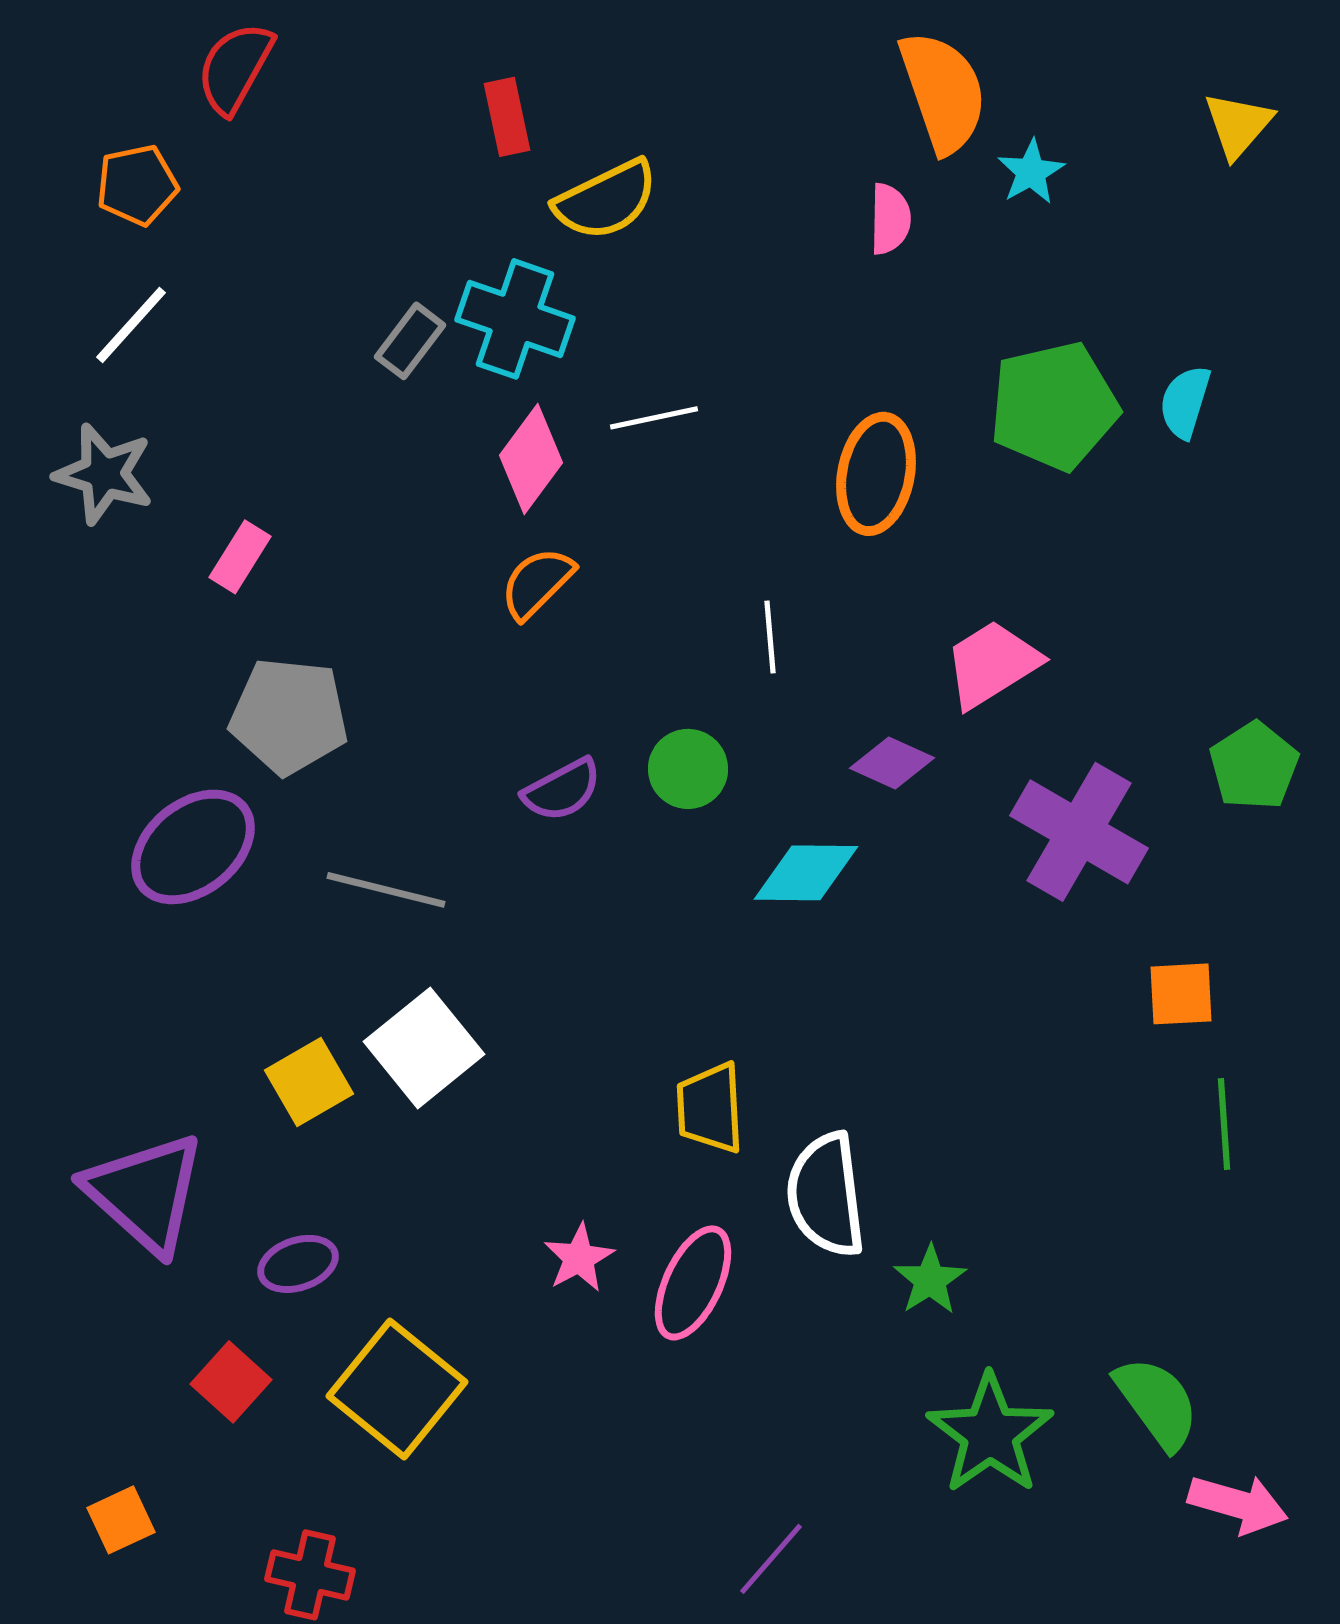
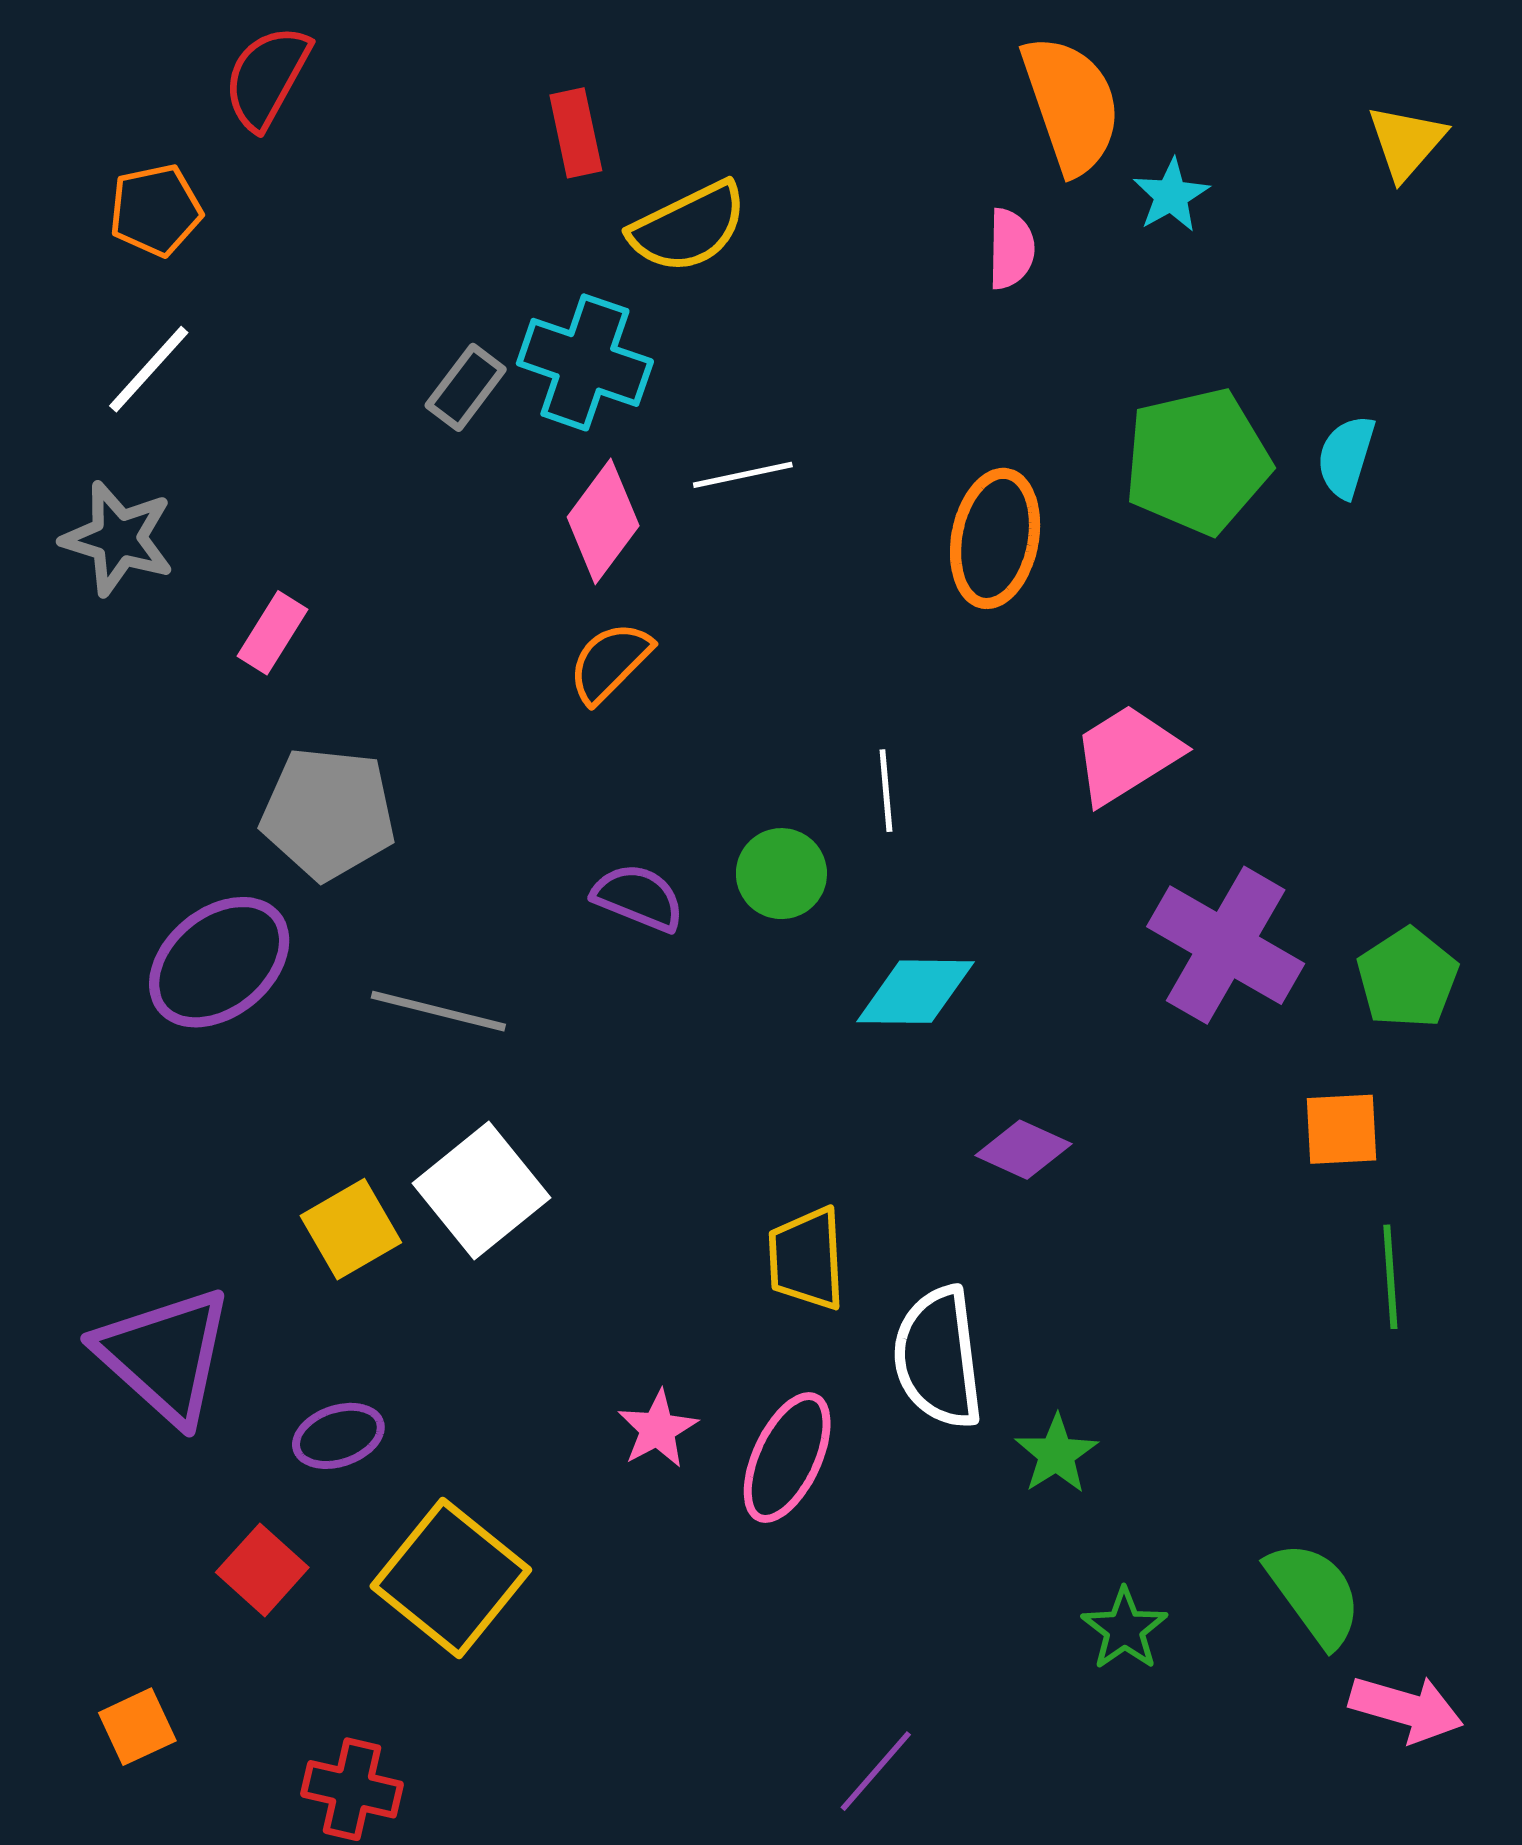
white line: (770, 637) -> (886, 791), moved
purple diamond: (892, 763) -> (1023, 1150), moved
green pentagon: (1254, 766) -> (1407, 978), moved
purple semicircle: (562, 790) -> (638, 897), turned -130
green star: (990, 1434) -> (1125, 1629), size x0.6

